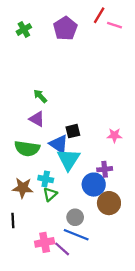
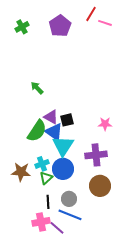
purple triangle: (37, 119) -> (51, 117), moved
green semicircle: (27, 148) -> (37, 131), moved, turned -65
purple cross: (105, 169) -> (96, 155), size x1.5
cyan cross: (46, 179) -> (42, 164), turned -32
blue circle: (94, 185) -> (63, 169), moved
black line: (13, 221) -> (48, 202), moved

